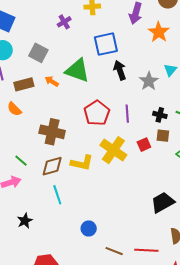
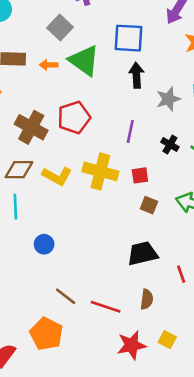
gray square: (38, 53) -> (60, 28), moved
orange arrow: (52, 81) -> (49, 65), turned -48
red pentagon: (97, 113) -> (74, 117), moved
brown square: (163, 136) -> (149, 205), moved
yellow cross: (113, 150) -> (100, 171), turned -36
blue circle: (89, 229) -> (44, 244), moved

